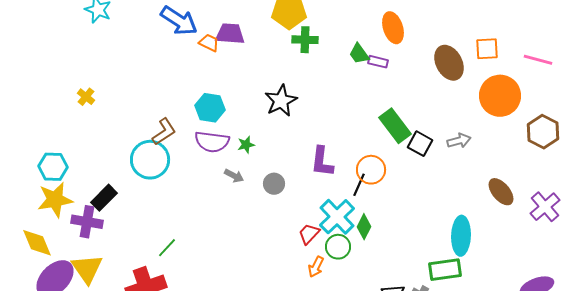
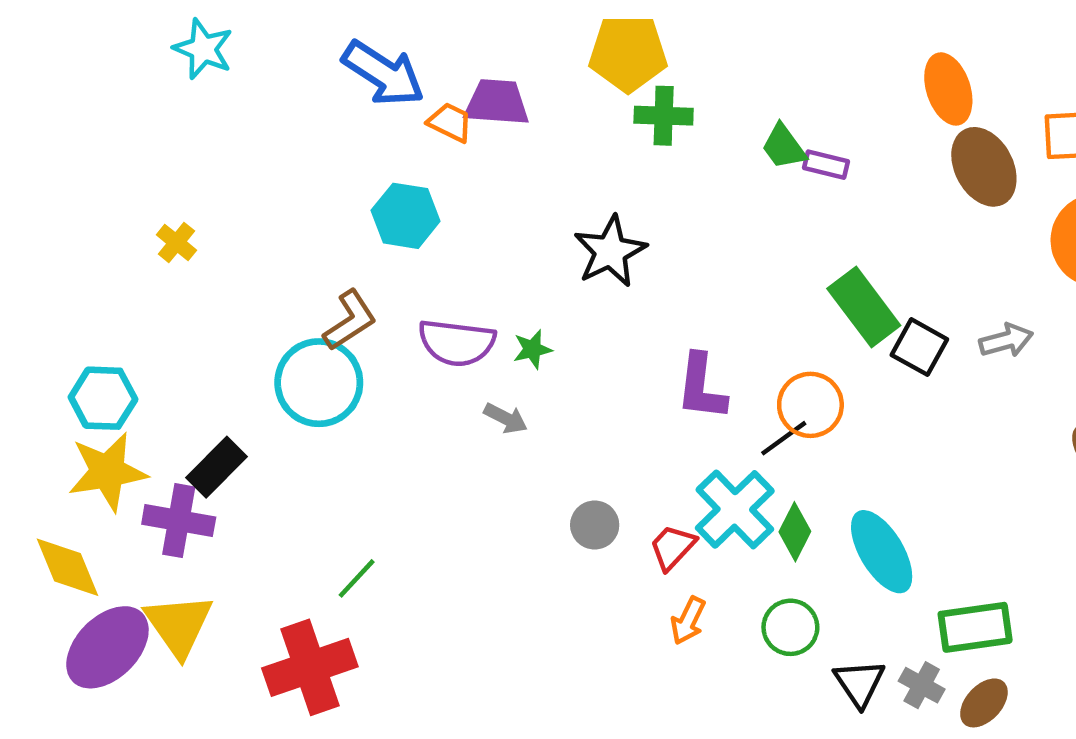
orange ellipse: (393, 28) -> (948, 89), moved
cyan hexagon: (210, 108) -> (406, 216), moved
gray circle: (274, 184) -> (595, 525), moved
black line: (359, 185) -> (784, 438), turned 30
cyan ellipse: (461, 236) -> (882, 552), moved, turned -33
green circle: (338, 247) -> (790, 627), moved

